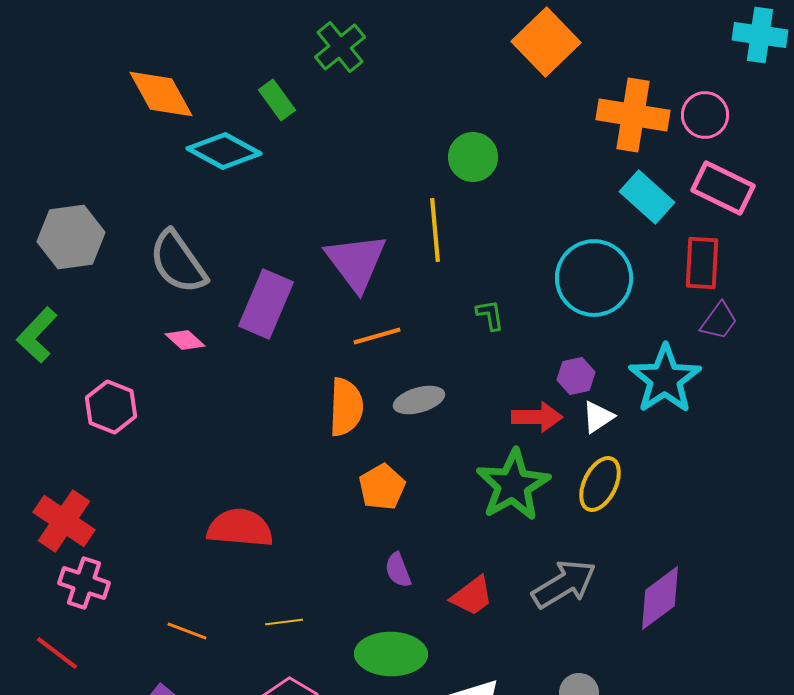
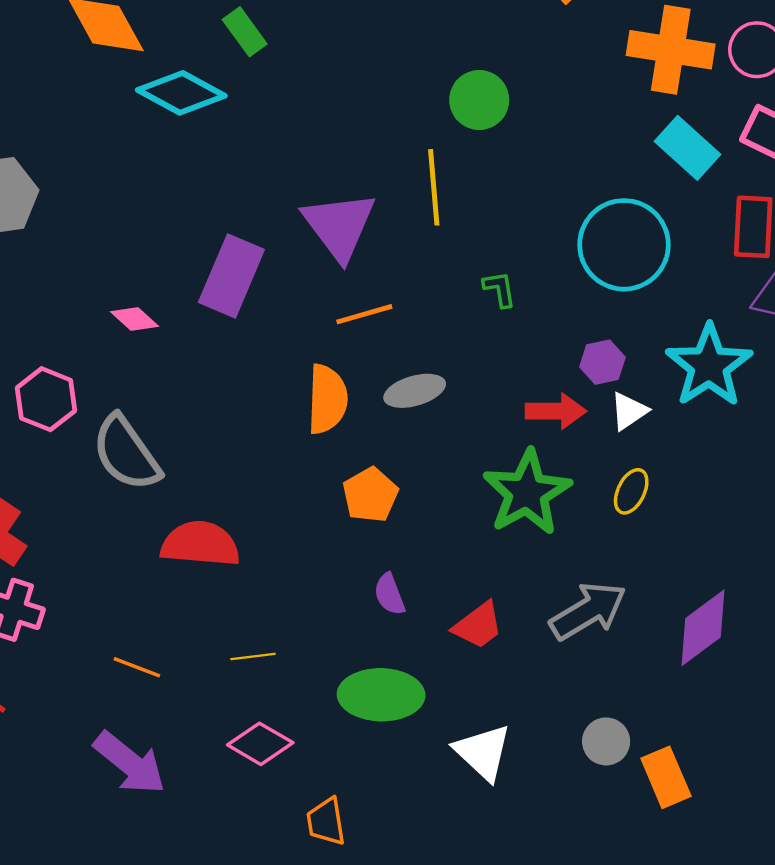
gray semicircle: (178, 262) -> (126, 453), moved
yellow ellipse: (600, 484) -> (631, 491), size x0.7

